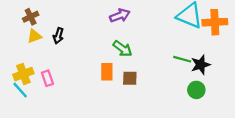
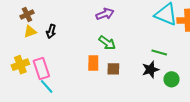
black star: (201, 65) -> (150, 70), moved
pink rectangle: (47, 78) -> (41, 68), size x1.5
cyan line: (20, 90) -> (47, 86), moved

